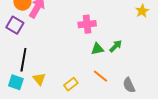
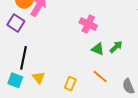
pink cross: (87, 24) -> (88, 24), turned 30
green triangle: (97, 49) -> (98, 49), turned 32
yellow rectangle: (71, 84) -> (70, 84), turned -32

